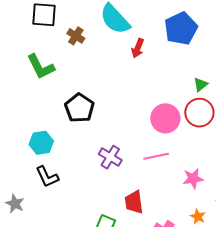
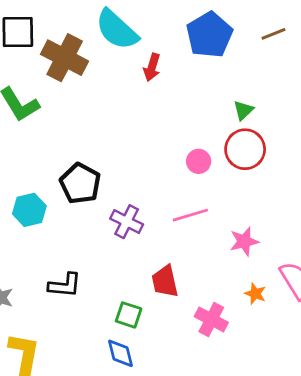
brown cross: (76, 36) -> (65, 58), size x1.8
black pentagon: (79, 108) -> (80, 183), moved
pink circle: (165, 118) -> (199, 161), size x0.6
black L-shape: (47, 177) -> (65, 285), moved, turned -55

